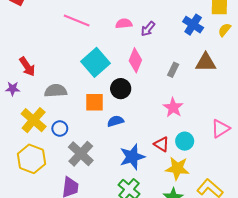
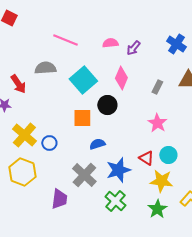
gray semicircle: (56, 91) -> (45, 68), moved
blue semicircle: (115, 121) -> (97, 144), moved
gray cross: (81, 154) -> (84, 175), moved

